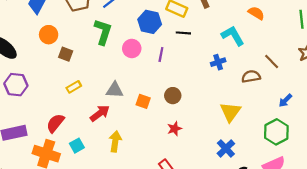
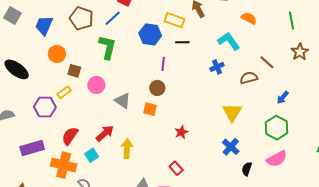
pink circle: (132, 48) -> (96, 85), moved
purple hexagon: (16, 85) -> (45, 107), moved
yellow rectangle: (74, 87) -> (64, 92), moved
gray triangle: (115, 90) -> (123, 101), turned 36
brown circle: (173, 96) -> (157, 88), moved
red arrow: (100, 113) -> (105, 133), moved

